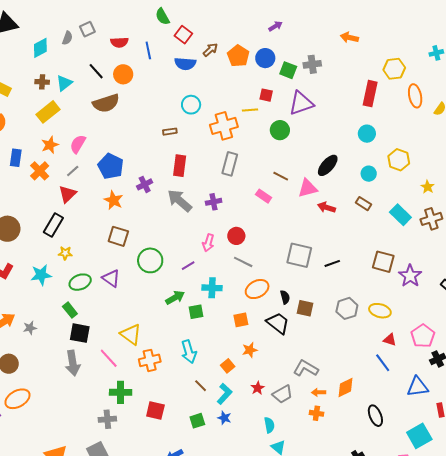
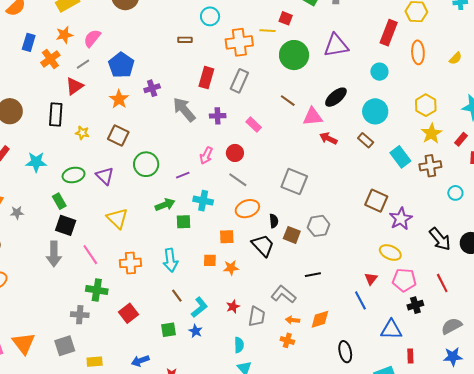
orange ellipse: (415, 96) -> (418, 52), moved
purple triangle: (301, 103) -> (336, 45), moved
green circle: (280, 130) -> (294, 55), size x1.5
yellow hexagon: (399, 160) -> (426, 105), moved
red rectangle: (180, 166) -> (206, 78), moved
cyan circle: (369, 174) -> (375, 111), size x1.6
yellow star: (428, 187) -> (431, 133), size x1.5
pink rectangle: (264, 196) -> (254, 125), moved
black rectangle: (53, 225) -> (56, 114), turned -35
yellow star: (65, 253) -> (82, 133), moved
black line: (332, 263) -> (313, 275), moved
gray hexagon: (347, 308) -> (319, 226), moved
yellow ellipse: (380, 311) -> (390, 253), moved
yellow triangle: (131, 334) -> (117, 218), moved
pink pentagon: (423, 336) -> (404, 280), turned 30
red triangle: (390, 340) -> (371, 279), turned 40
orange square: (228, 366) -> (210, 260), moved, turned 32
gray trapezoid: (283, 394) -> (257, 316), turned -60
red square: (155, 410) -> (129, 313), turned 30

